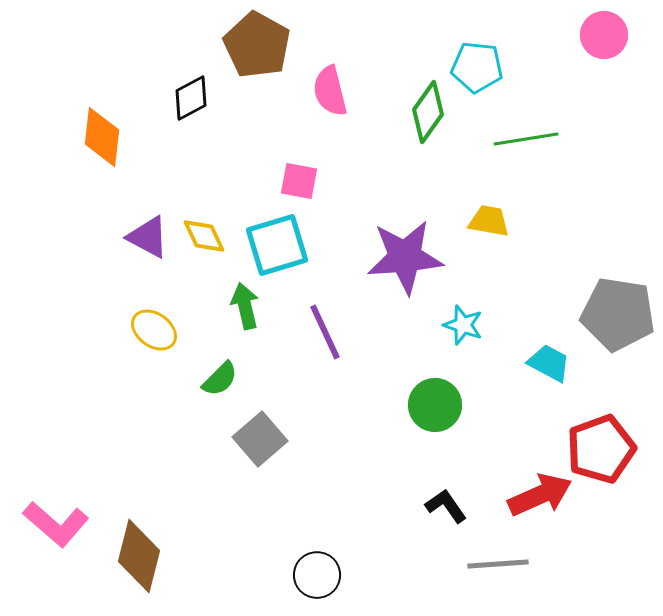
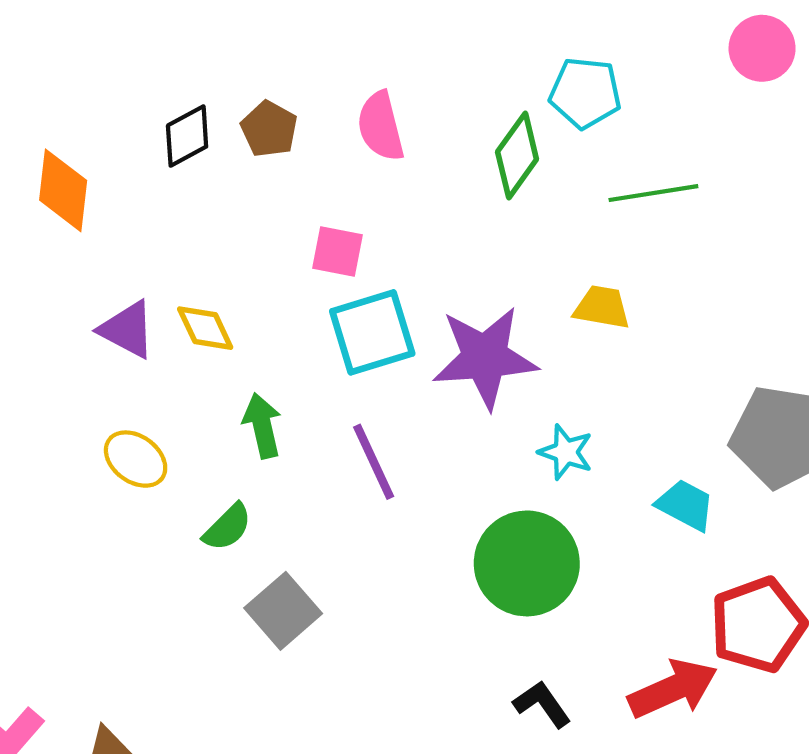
brown pentagon: (257, 45) -> (269, 129), moved, size x0.6
cyan square: (277, 245) -> (372, 332), moved
green circle: (435, 405) -> (527, 563), size x1.4

